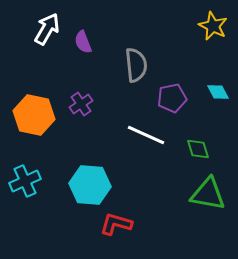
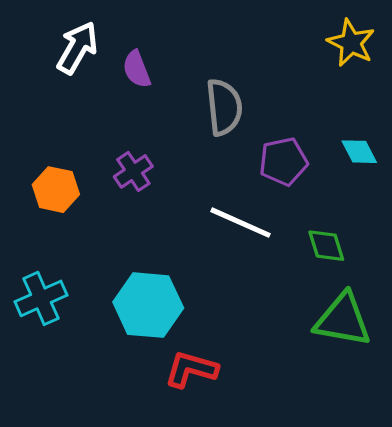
orange hexagon: (34, 115) -> (56, 190), size x0.7

